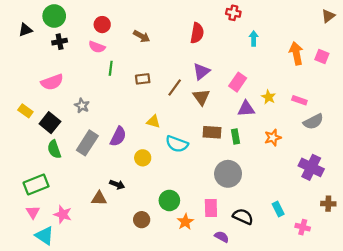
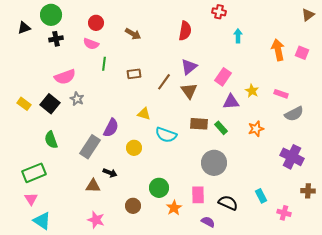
pink semicircle: (52, 82) -> (65, 77), moved
black square: (50, 123) -> (50, 104), moved
green rectangle: (235, 136) -> (221, 128), turned -32
gray rectangle: (87, 143) -> (90, 147), moved
pink star: (63, 214) -> (96, 220), moved

